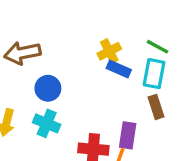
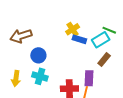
green line: (157, 47) -> (109, 30), moved
cyan rectangle: (154, 74) -> (101, 40), turned 54
brown rectangle: (156, 107) -> (104, 59), turned 64

